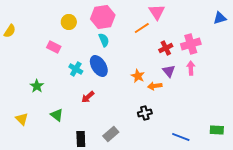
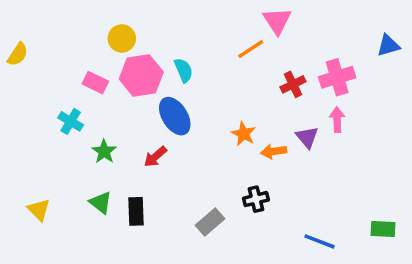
pink hexagon: (103, 17) -> (141, 76), moved
blue triangle: (220, 18) -> (388, 46), moved
cyan cross: (76, 69) -> (71, 121), moved
purple triangle: (169, 71) -> (307, 137), moved
green star: (37, 86) -> (104, 151), moved
red arrow: (88, 97) -> (155, 157), moved
gray rectangle: (111, 134) -> (210, 222), moved
black rectangle: (81, 139) -> (136, 211), moved

